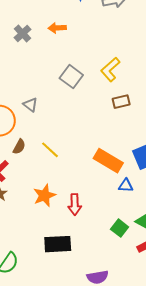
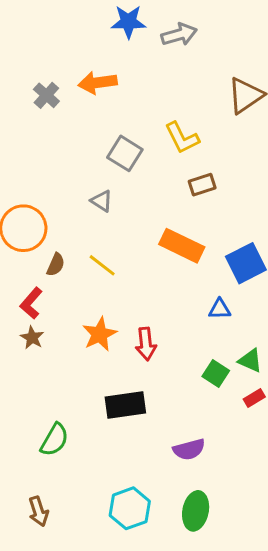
orange arrow: (57, 28) -> (98, 83), size x1.4
yellow L-shape: (110, 69) -> (182, 138), turned -70
gray triangle: (30, 105) -> (102, 201), moved
orange rectangle: (108, 161) -> (182, 246), moved

